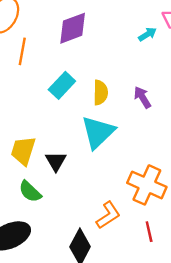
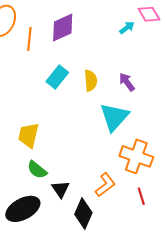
orange line: (22, 51) -> (29, 39), moved
cyan triangle: (98, 132) -> (114, 117), moved
black triangle: (56, 161) -> (61, 189), moved

